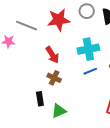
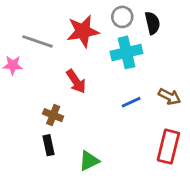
cyan cross: (88, 49) -> (126, 52), moved
brown cross: (54, 78) -> (53, 115), moved
black rectangle: (40, 99) -> (48, 145), moved

